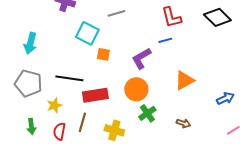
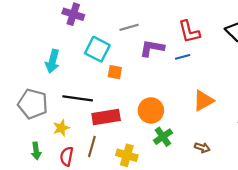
cyan arrow: (30, 43) -> (52, 61), moved
purple L-shape: (141, 58) -> (152, 48), moved, turned 40

